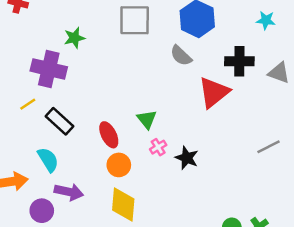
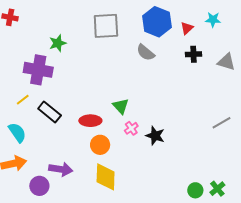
black cross: (239, 61) -> (193, 54), size x0.7
red triangle: (214, 92) -> (187, 28), moved, size x0.5
red ellipse: (109, 135) -> (90, 121), turned -60
cyan semicircle: (48, 160) -> (17, 133), moved

